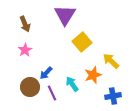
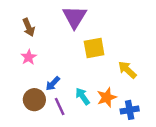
yellow square: (82, 42) -> (94, 48), turned 30
orange star: (93, 75) -> (107, 97), moved

